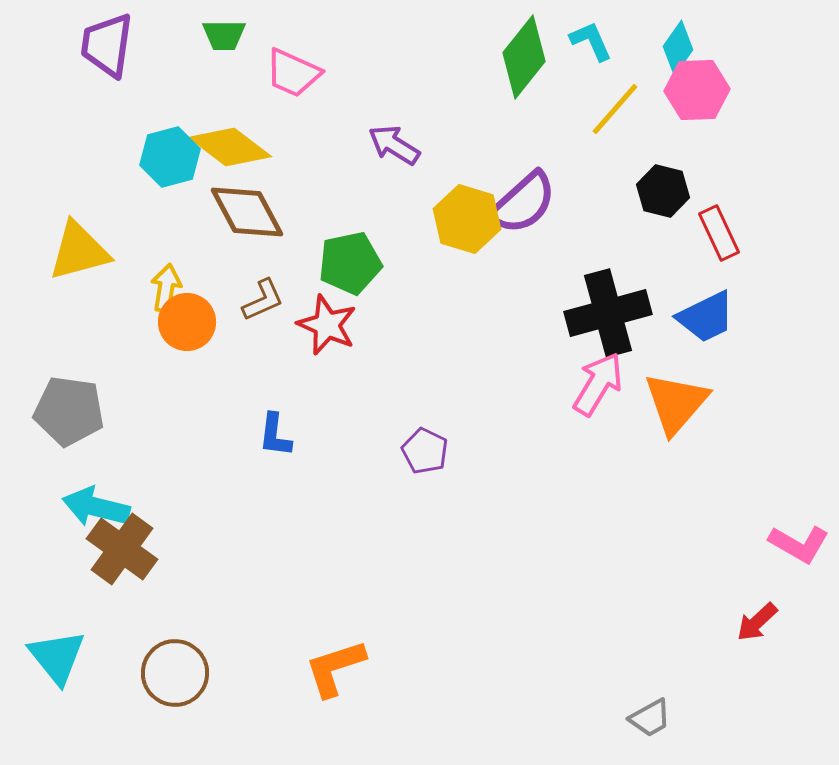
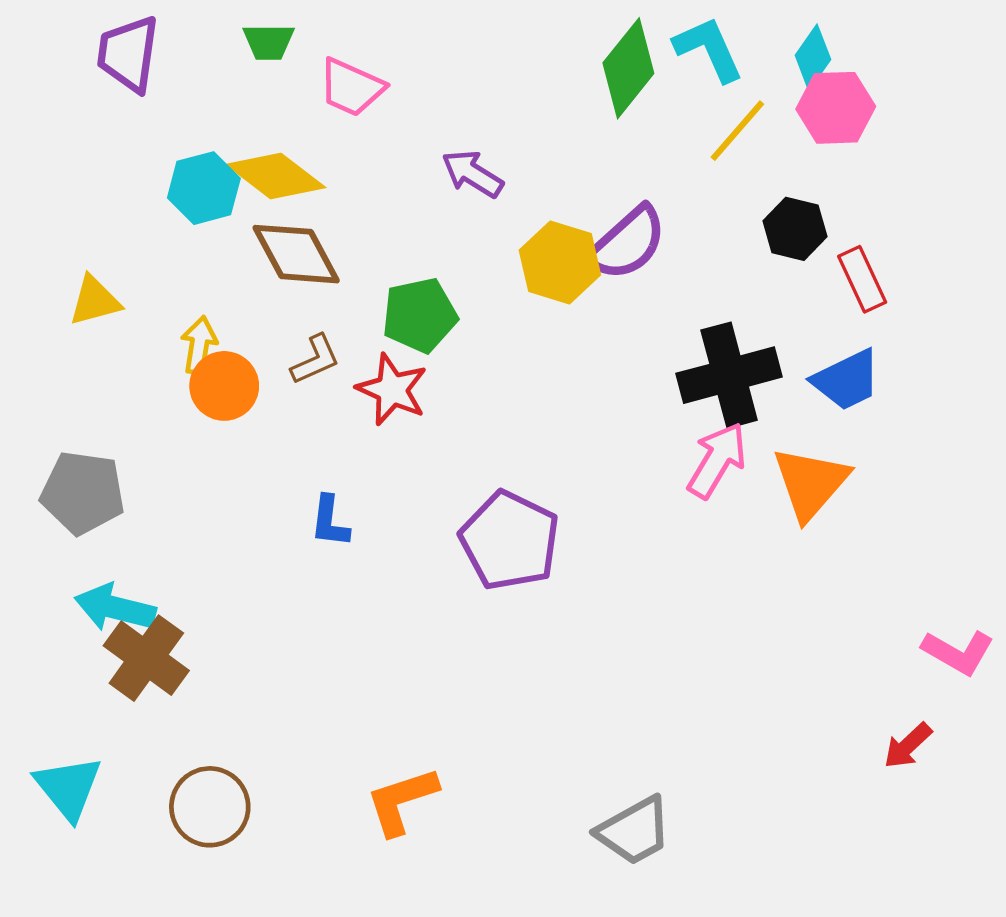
cyan L-shape: (591, 41) -> (709, 49), size x1.4
yellow triangle: (79, 251) -> (95, 301), size x0.7
purple pentagon: (425, 451) -> (510, 541), size x1.8
gray trapezoid: (650, 718) -> (634, 831), moved, size x1.5

